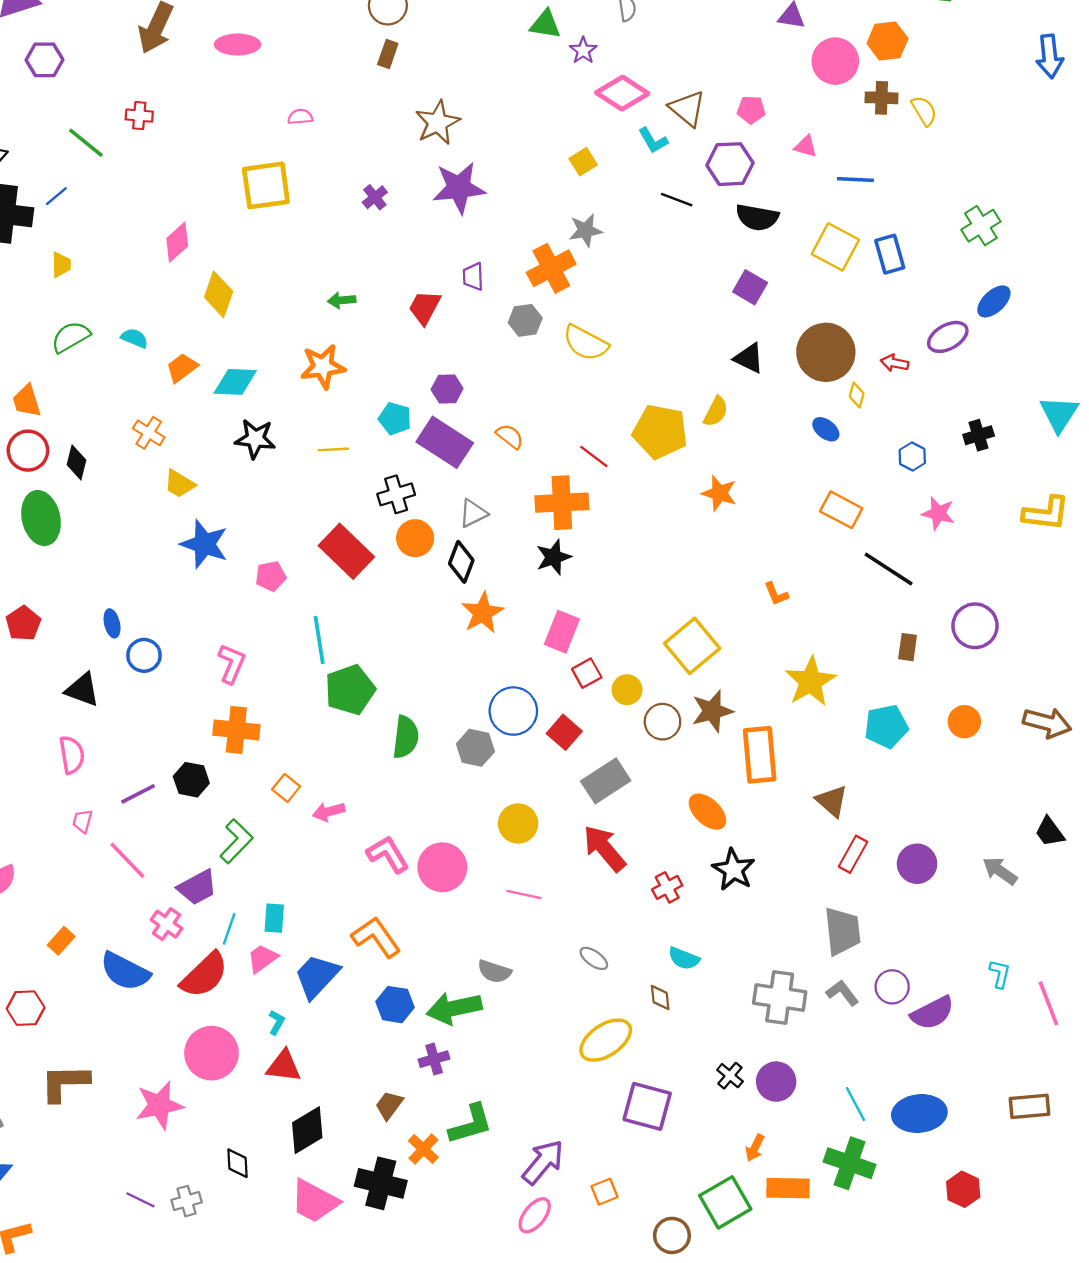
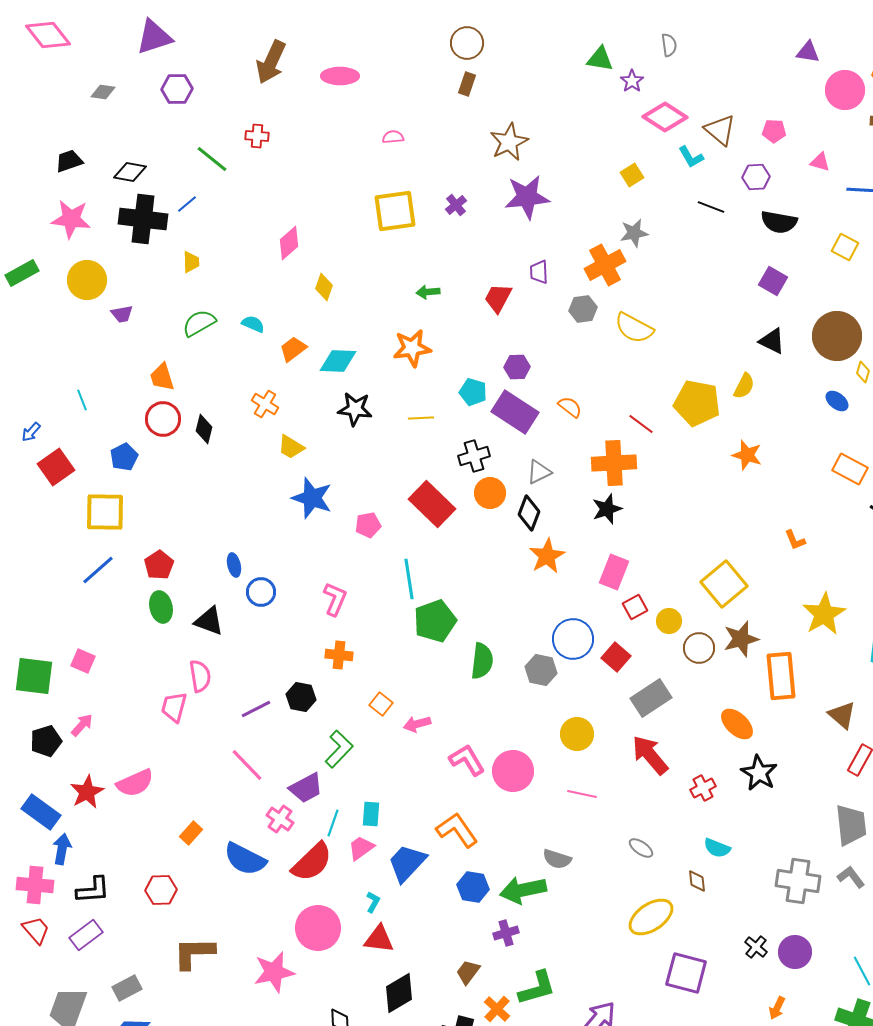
purple hexagon: (730, 164) -> (756, 177), size x0.7
yellow square: (266, 185) -> (395, 211), moved
yellow square: (835, 247) -> (845, 247), size x0.7
yellow diamond: (219, 294) -> (324, 287), size x0.7
green ellipse: (41, 518) -> (161, 607), moved, size x0.7
orange cross: (236, 730) -> (339, 655), size x0.7
pink trapezoid: (82, 821) -> (174, 707), moved, size x1.5

